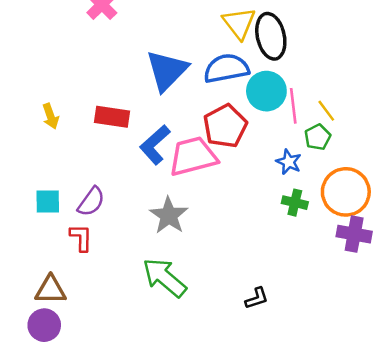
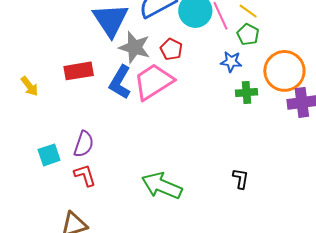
red pentagon: (225, 126) -> (171, 49), size x0.6
gray star: (169, 215) -> (135, 47), moved
black L-shape: (257, 298) -> (241, 179), turned -45

